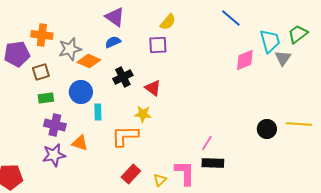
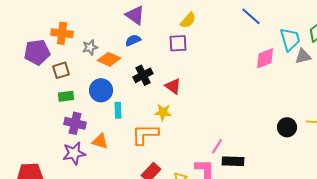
gray star: (70, 49) -> (90, 47), size x0.7
gray triangle: (283, 58) -> (303, 56), turned 42
pink line: (207, 143) -> (217, 146), moved

